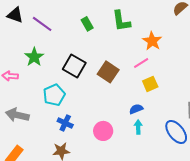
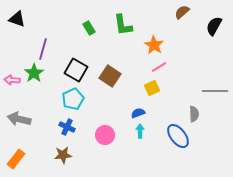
purple line: (42, 24) -> (43, 49), moved, turned 70
green star: (34, 57) -> (34, 73), moved
pink line: (141, 63) -> (159, 67), moved
cyan pentagon: (54, 95) -> (73, 99), moved

